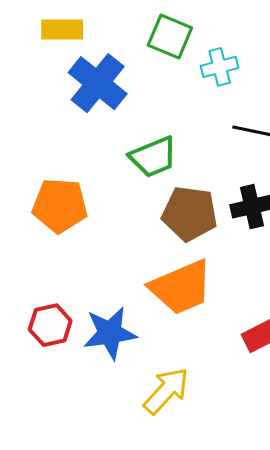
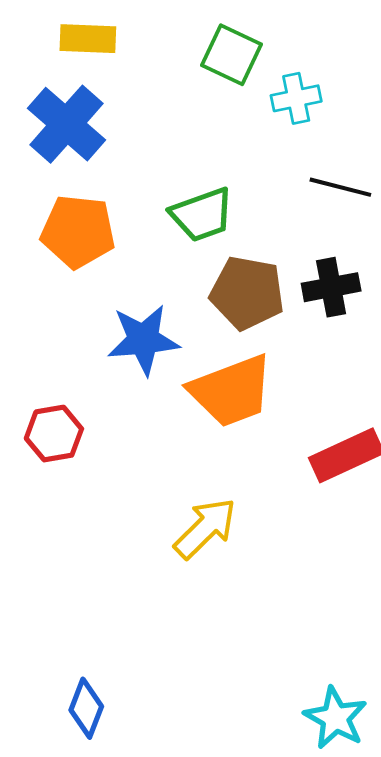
blue cross: (98, 83) -> (66, 124), moved
orange pentagon: (60, 205) -> (78, 231), moved
blue star: (110, 333) -> (143, 340), moved

